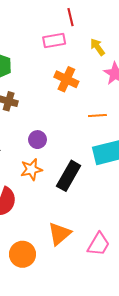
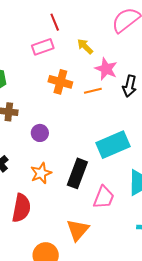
orange line: (97, 116) -> (93, 91), moved
purple circle: (38, 140) -> (40, 133), moved
pink trapezoid: (99, 244) -> (104, 197), moved

